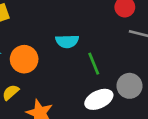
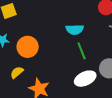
cyan semicircle: (67, 41) -> (75, 30), moved

